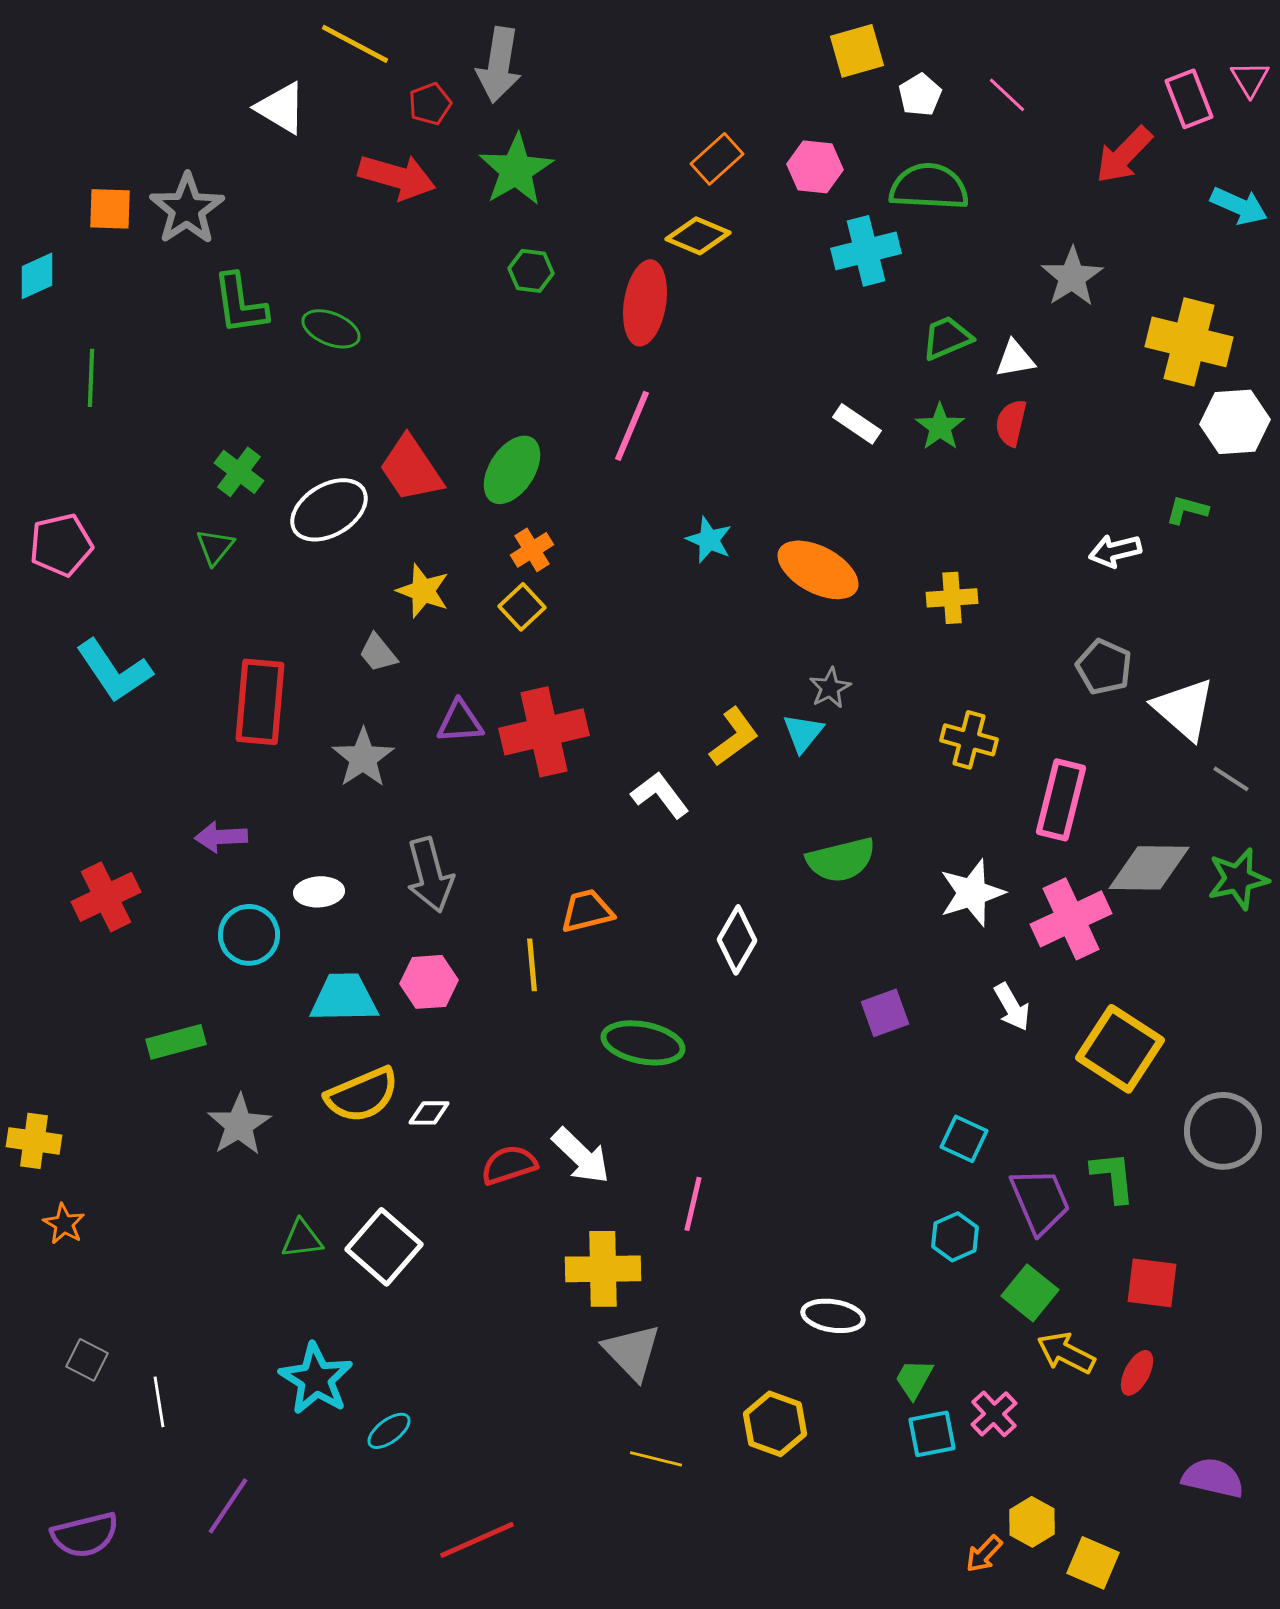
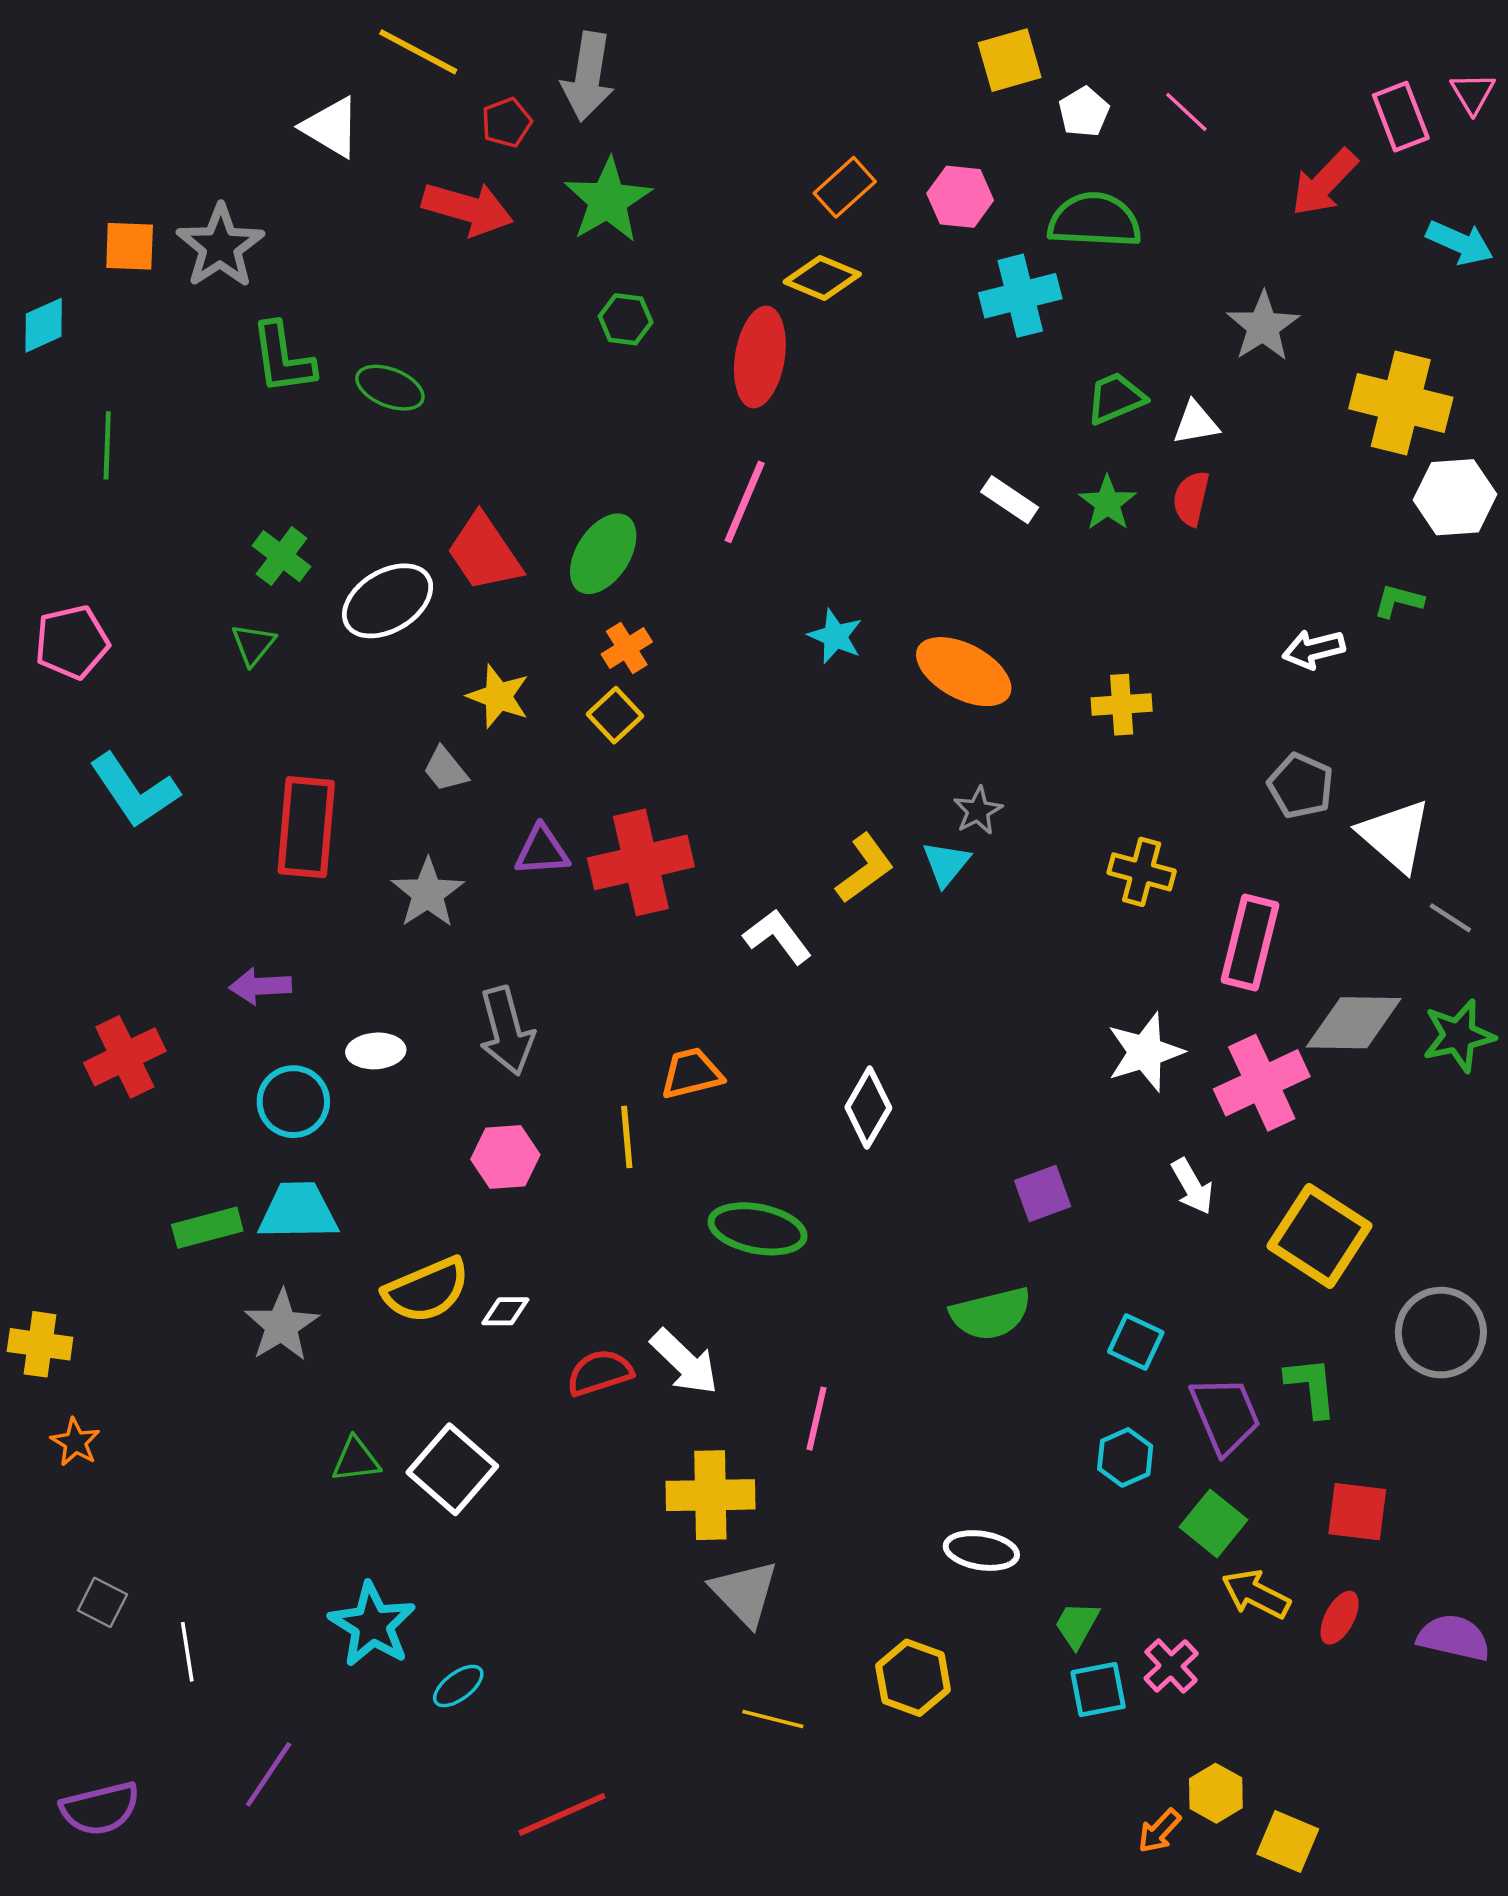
green semicircle: (841, 860) -> (991, 1314), moved
cyan trapezoid: (344, 998) -> (298, 1211), moved
purple semicircle: (1213, 1478) -> (1454, 1638), moved

